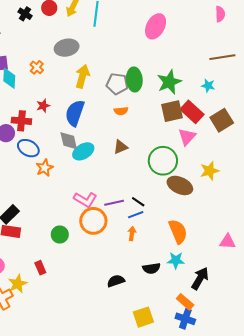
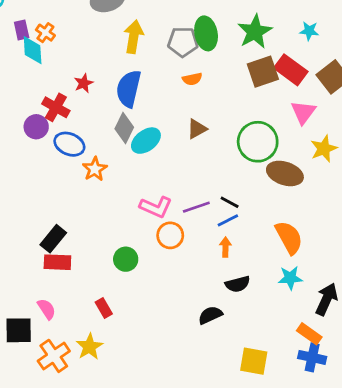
orange cross: (37, 67) -> (45, 33), moved
red cross: (21, 121) -> (56, 107), turned 30
pink triangle: (187, 137) -> (303, 112), moved
gray diamond: (69, 141) -> (124, 128), turned 45
orange circle: (93, 221) -> (170, 235), size x0.7
black semicircle: (151, 268) -> (238, 284), moved
yellow star: (18, 284) -> (89, 347), moved
yellow square: (143, 317) -> (254, 361), turned 35

